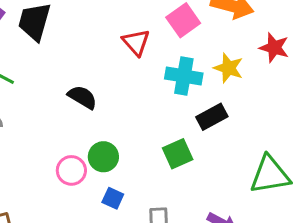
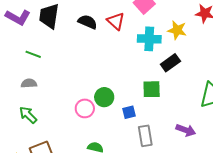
black semicircle: (82, 97) -> (88, 22), moved
green square: (178, 154) -> (152, 89), turned 30
blue square: (113, 198) -> (129, 112), moved, turned -32

